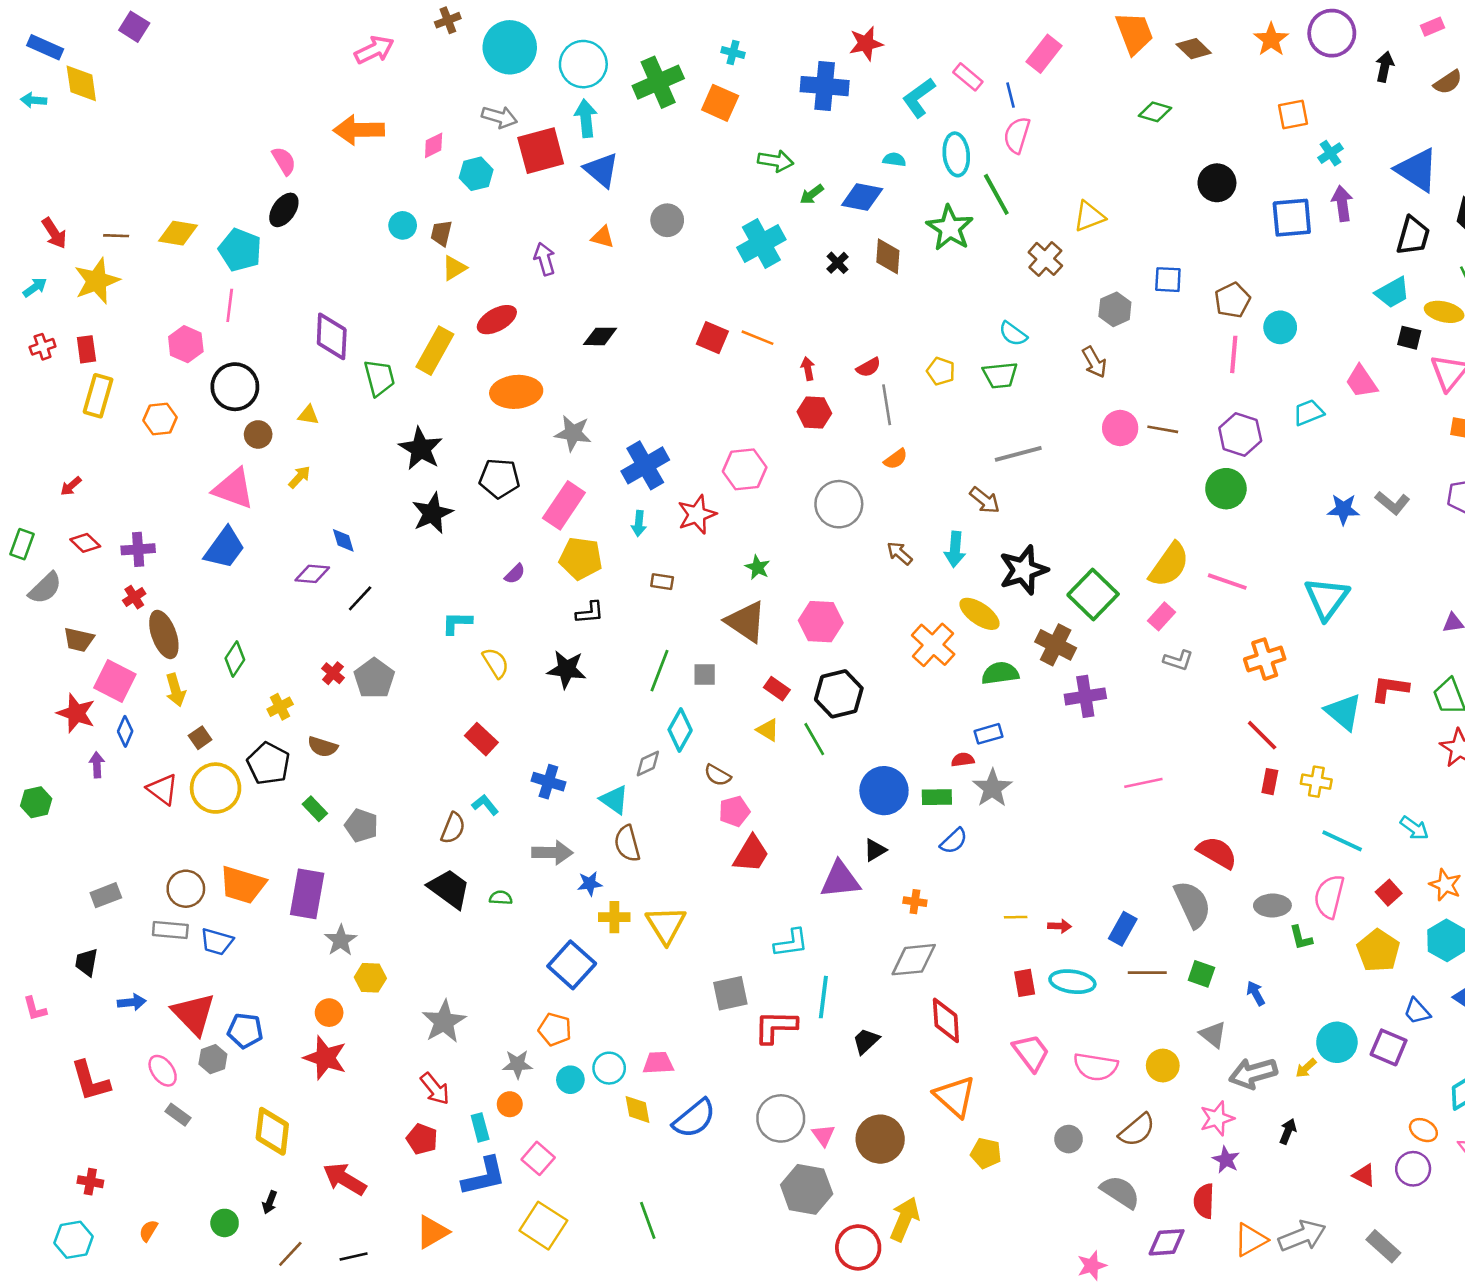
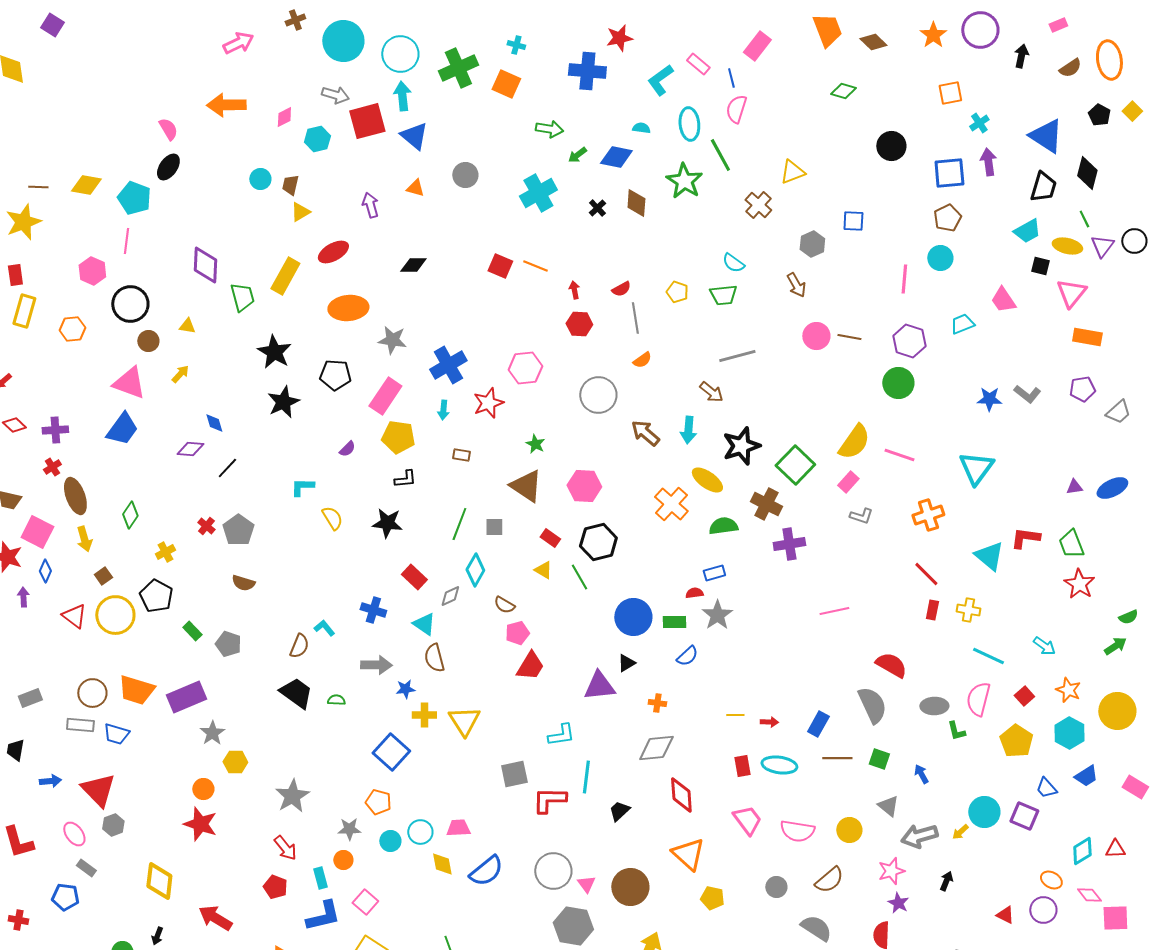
brown pentagon: (1232, 300) -> (947, 218), moved
brown arrow: (899, 553) -> (645, 433), size x1.4
red rectangle: (481, 739) -> (414, 577), moved
brown semicircle: (323, 747) -> (243, 583), moved
purple rectangle: (307, 894) -> (186, 697), turned 57
blue pentagon: (245, 1031) -> (65, 897), moved

